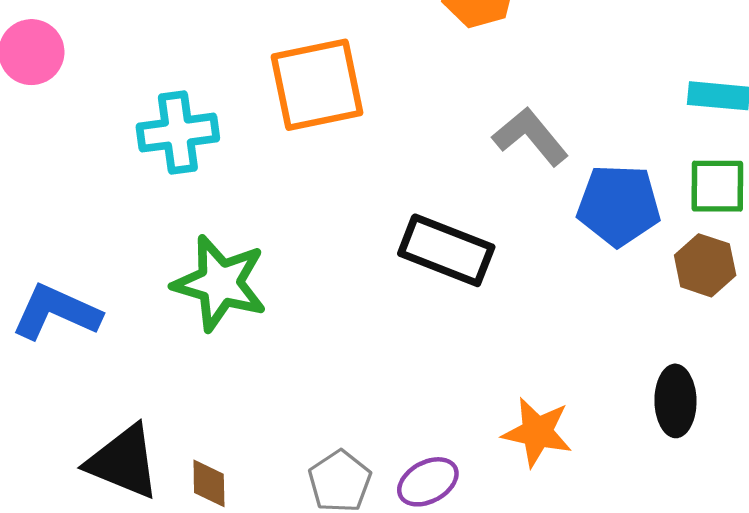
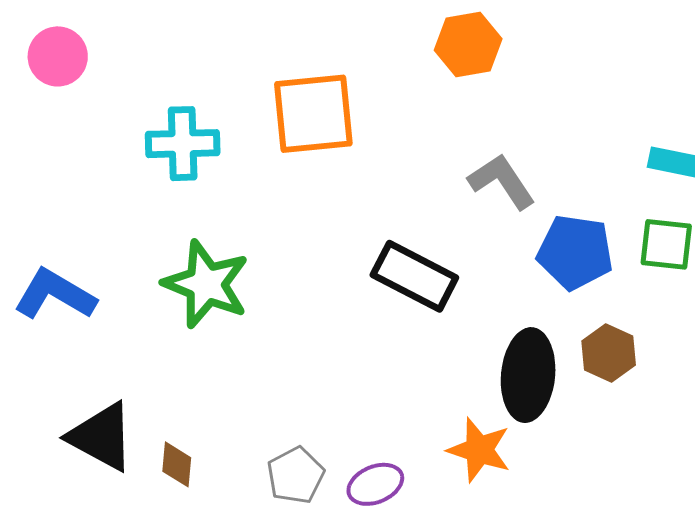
brown hexagon: (705, 265) -> (609, 353), moved
black ellipse: (675, 401) -> (528, 375), moved, size x1.4

